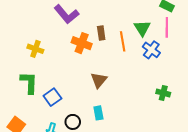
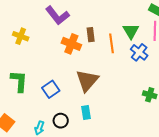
yellow cross: (35, 49) -> (21, 36), moved
brown triangle: (99, 80) -> (87, 81), size x1.4
blue square: (52, 97) -> (51, 89), moved

